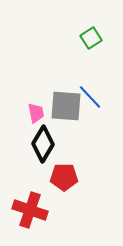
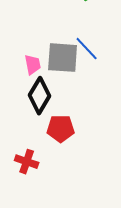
red cross: (30, 210) -> (27, 162), size x0.7

